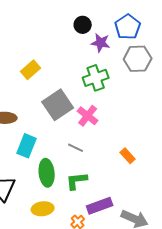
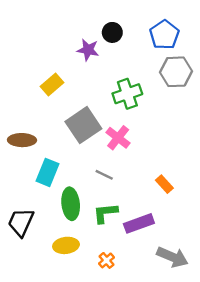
purple star: (101, 43) -> (88, 50), moved
purple rectangle: (100, 206) -> (139, 223), moved

